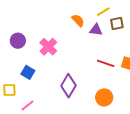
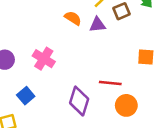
red line: (106, 63) -> (110, 83), moved
blue square: (28, 72) -> (26, 96), turned 32

